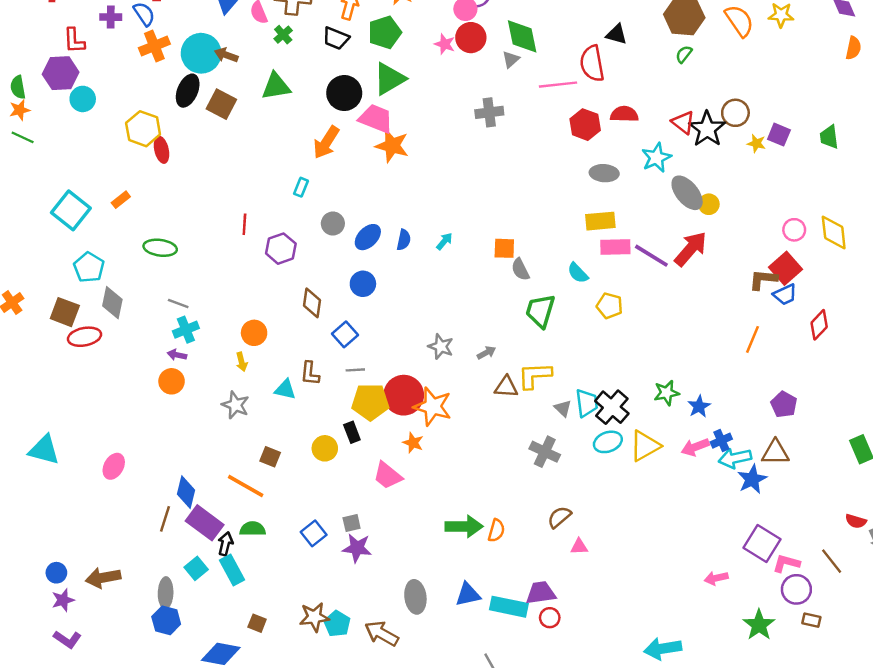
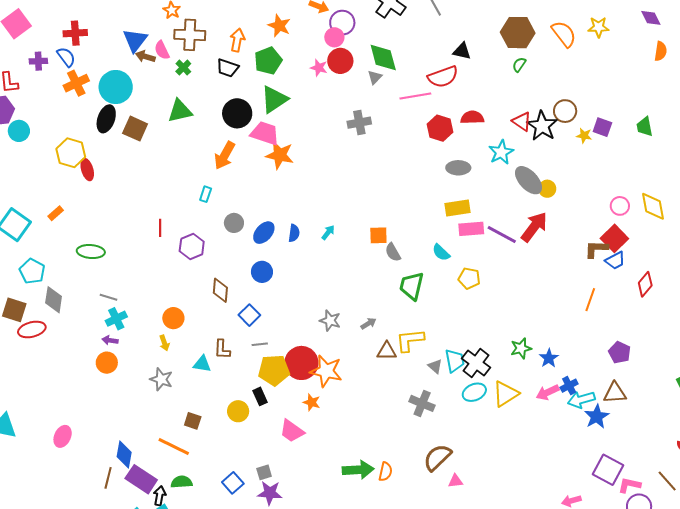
brown arrow: (226, 55) -> (145, 57), moved
red semicircle: (592, 63) -> (443, 77), turned -96
brown semicircle: (559, 517) -> (437, 457), size x1.4

